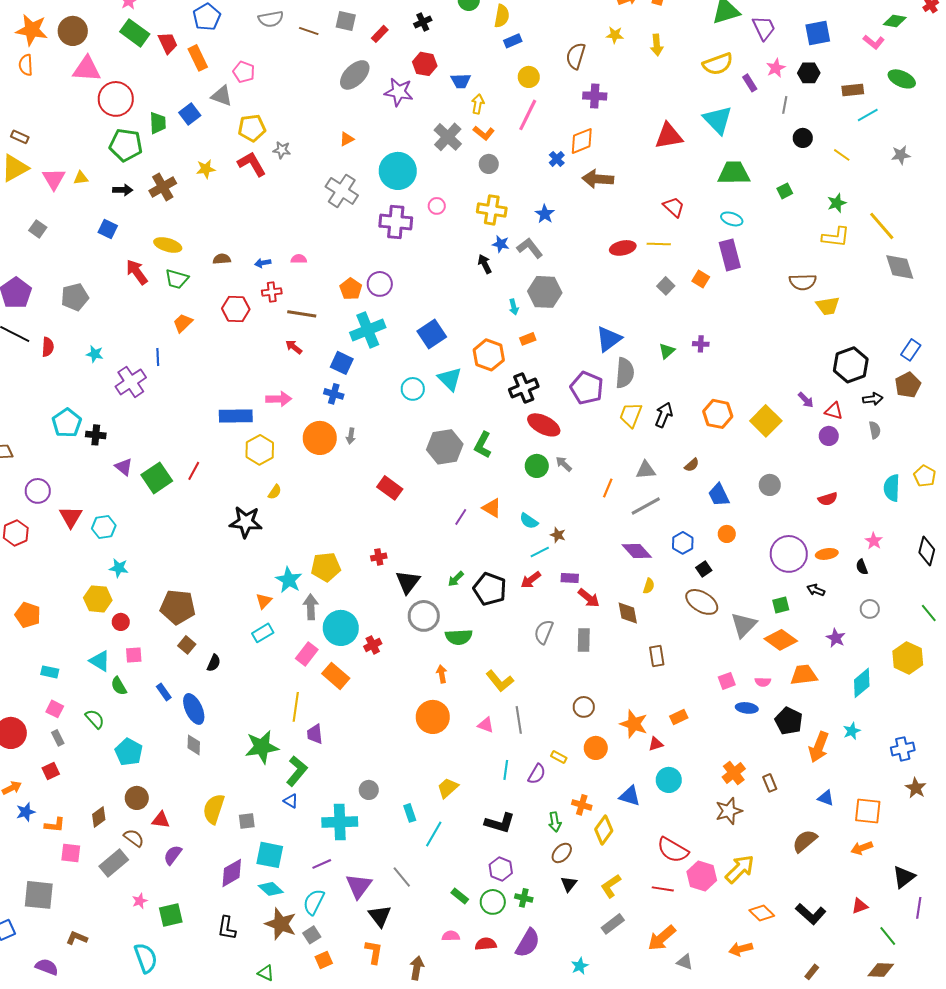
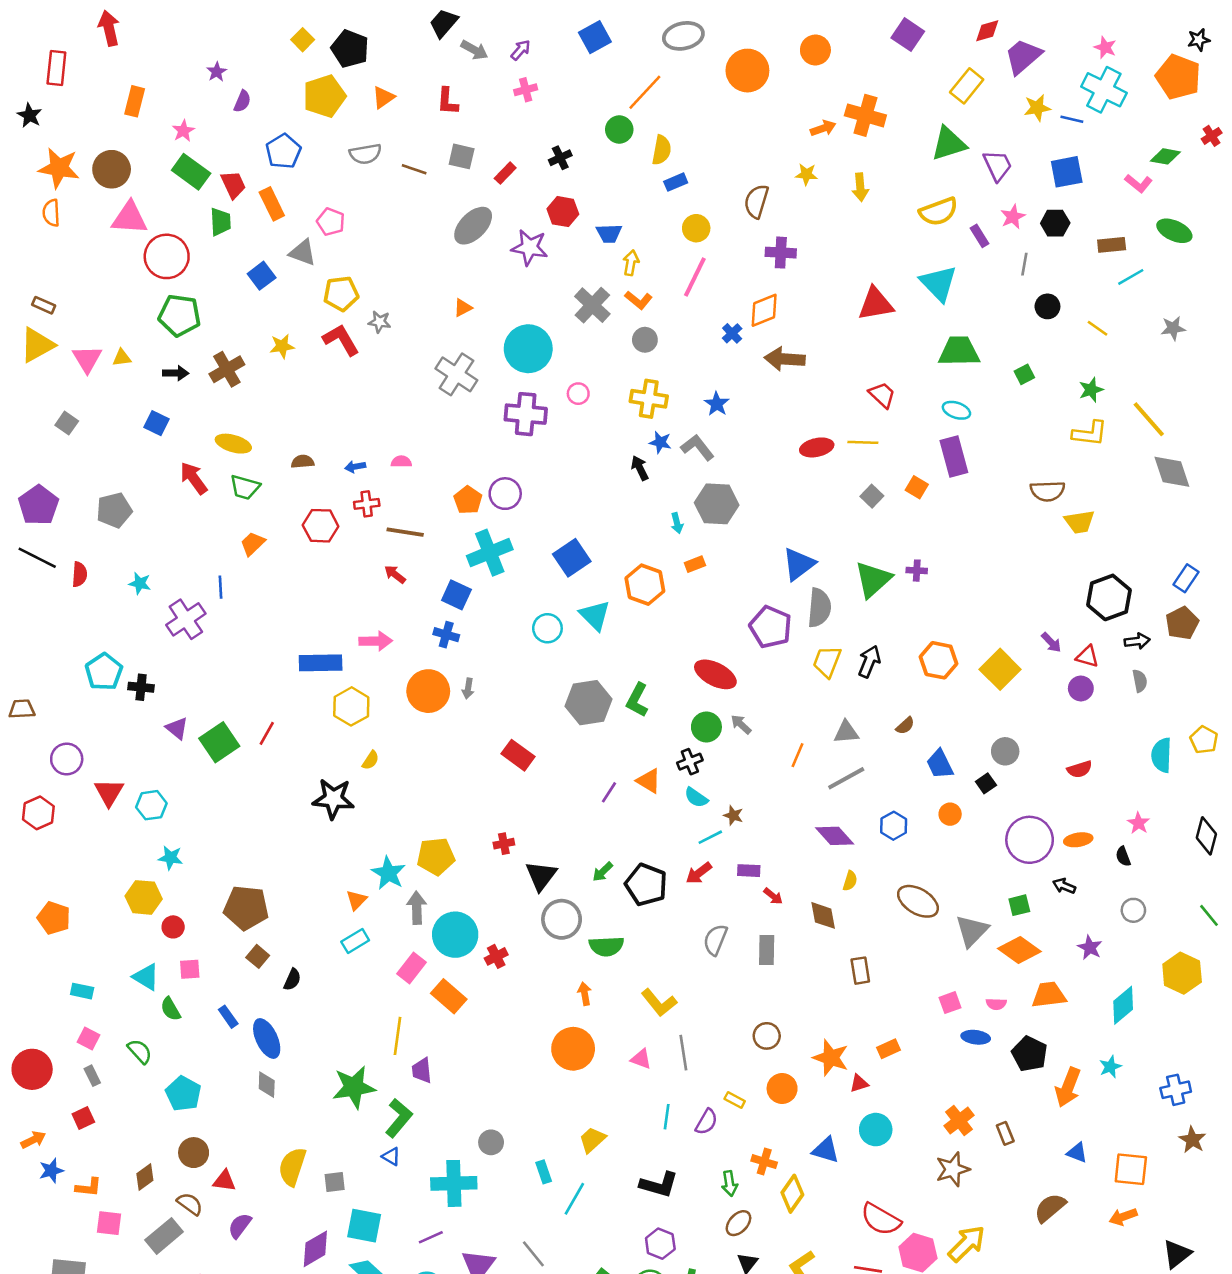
green trapezoid: (158, 123) -> (221, 222), moved
green triangle: (667, 351) -> (873, 580), size x1.8
black cross: (524, 388) -> (690, 762), moved, size x0.7
black square: (704, 569) -> (986, 783), moved
red arrow: (589, 598) -> (773, 896), size x0.7

